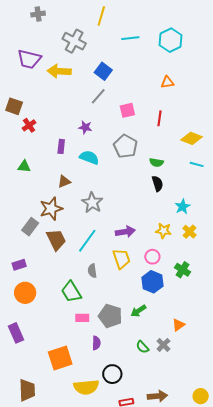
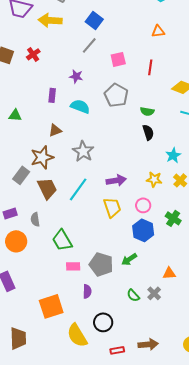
red cross: (29, 125) -> (33, 54), moved
gray semicircle: (92, 271) -> (35, 219), moved
orange triangle: (179, 325) -> (169, 273), turned 32
yellow semicircle: (86, 387) -> (77, 335), turned 65

